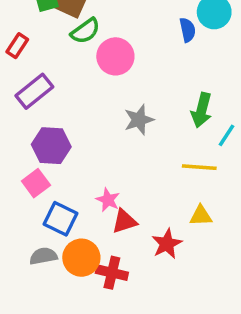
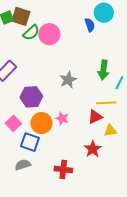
pink circle: (115, 56) -> (49, 34), moved
purple hexagon: (51, 146) -> (31, 97), moved
pink star: (108, 200) -> (62, 118), moved
red triangle: (124, 221) -> (95, 117), moved
orange circle: (81, 258) -> (41, 123), moved

